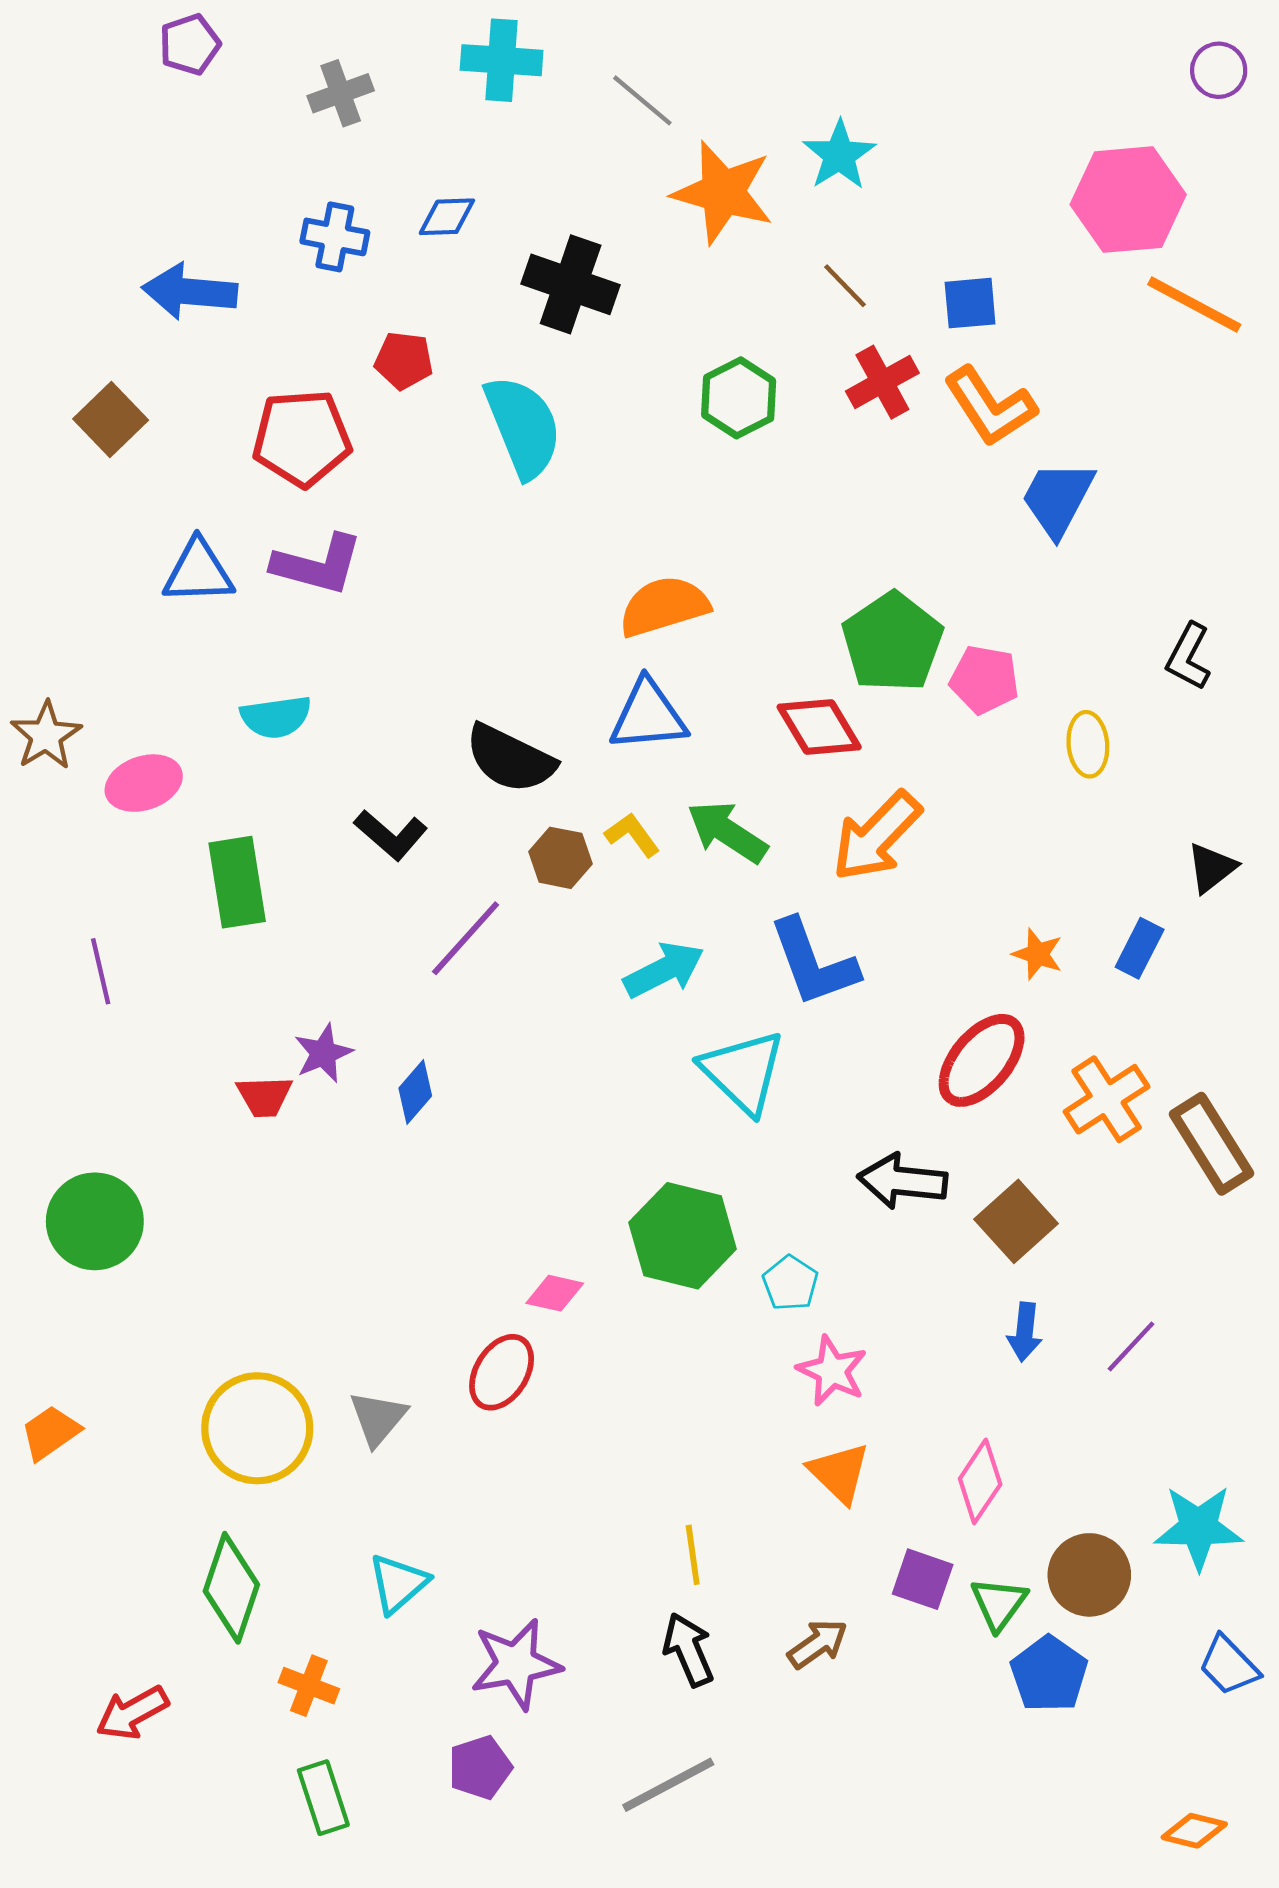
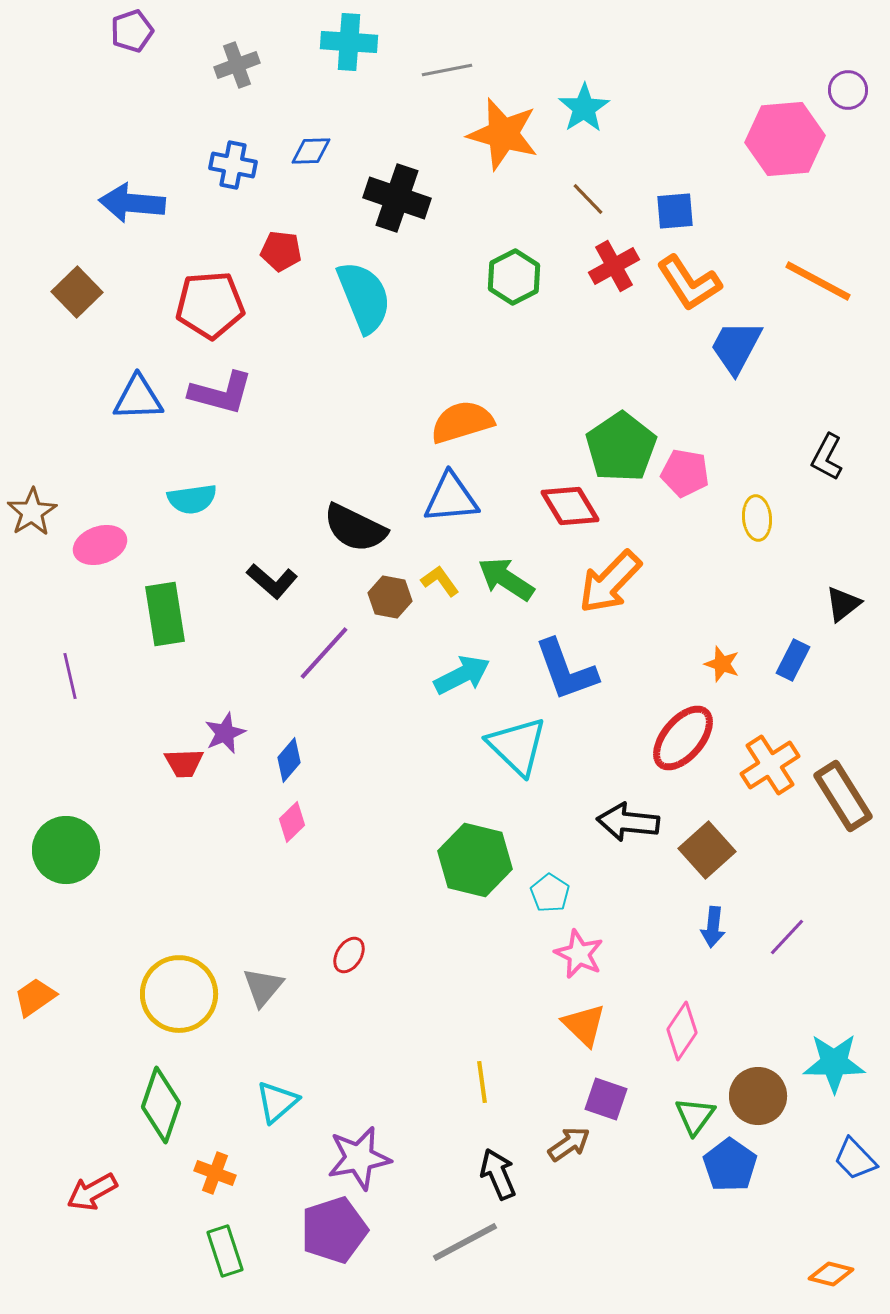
purple circle: (1219, 70) -> (848, 90), moved
gray line: (642, 100) -> (447, 70), turned -51
orange line: (1194, 304) -> (818, 281), moved
pink diamond: (555, 1293) -> (292, 822), moved, turned -57
red ellipse: (502, 1372) -> (349, 955), size x0.7
purple square: (923, 1579) -> (606, 1099), moved
black arrow: (688, 1650) -> (498, 1174), moved
purple pentagon: (480, 1767) -> (334, 1230), size x1.5

